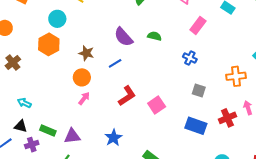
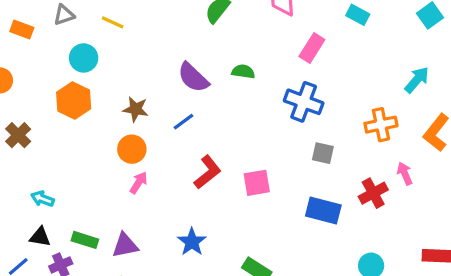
blue cross: (190, 58) -> (304, 102), size x1.6
pink square: (157, 105) -> (257, 183), turned 30

